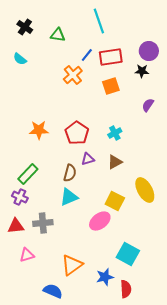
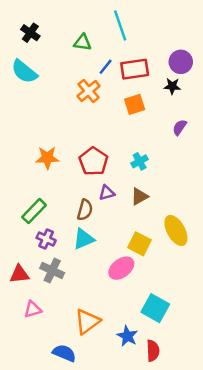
green triangle: (58, 35) -> (82, 42), moved
cyan semicircle: (20, 59) -> (24, 72), size x1.6
purple cross: (20, 197) -> (46, 239), moved
gray cross: (43, 223) -> (52, 271), turned 30
blue star: (105, 277) -> (127, 336), turned -30

